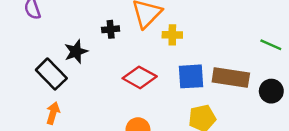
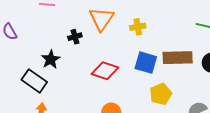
yellow cross: (172, 35) -> (138, 27), moved
blue square: (191, 76) -> (146, 63), turned 30

